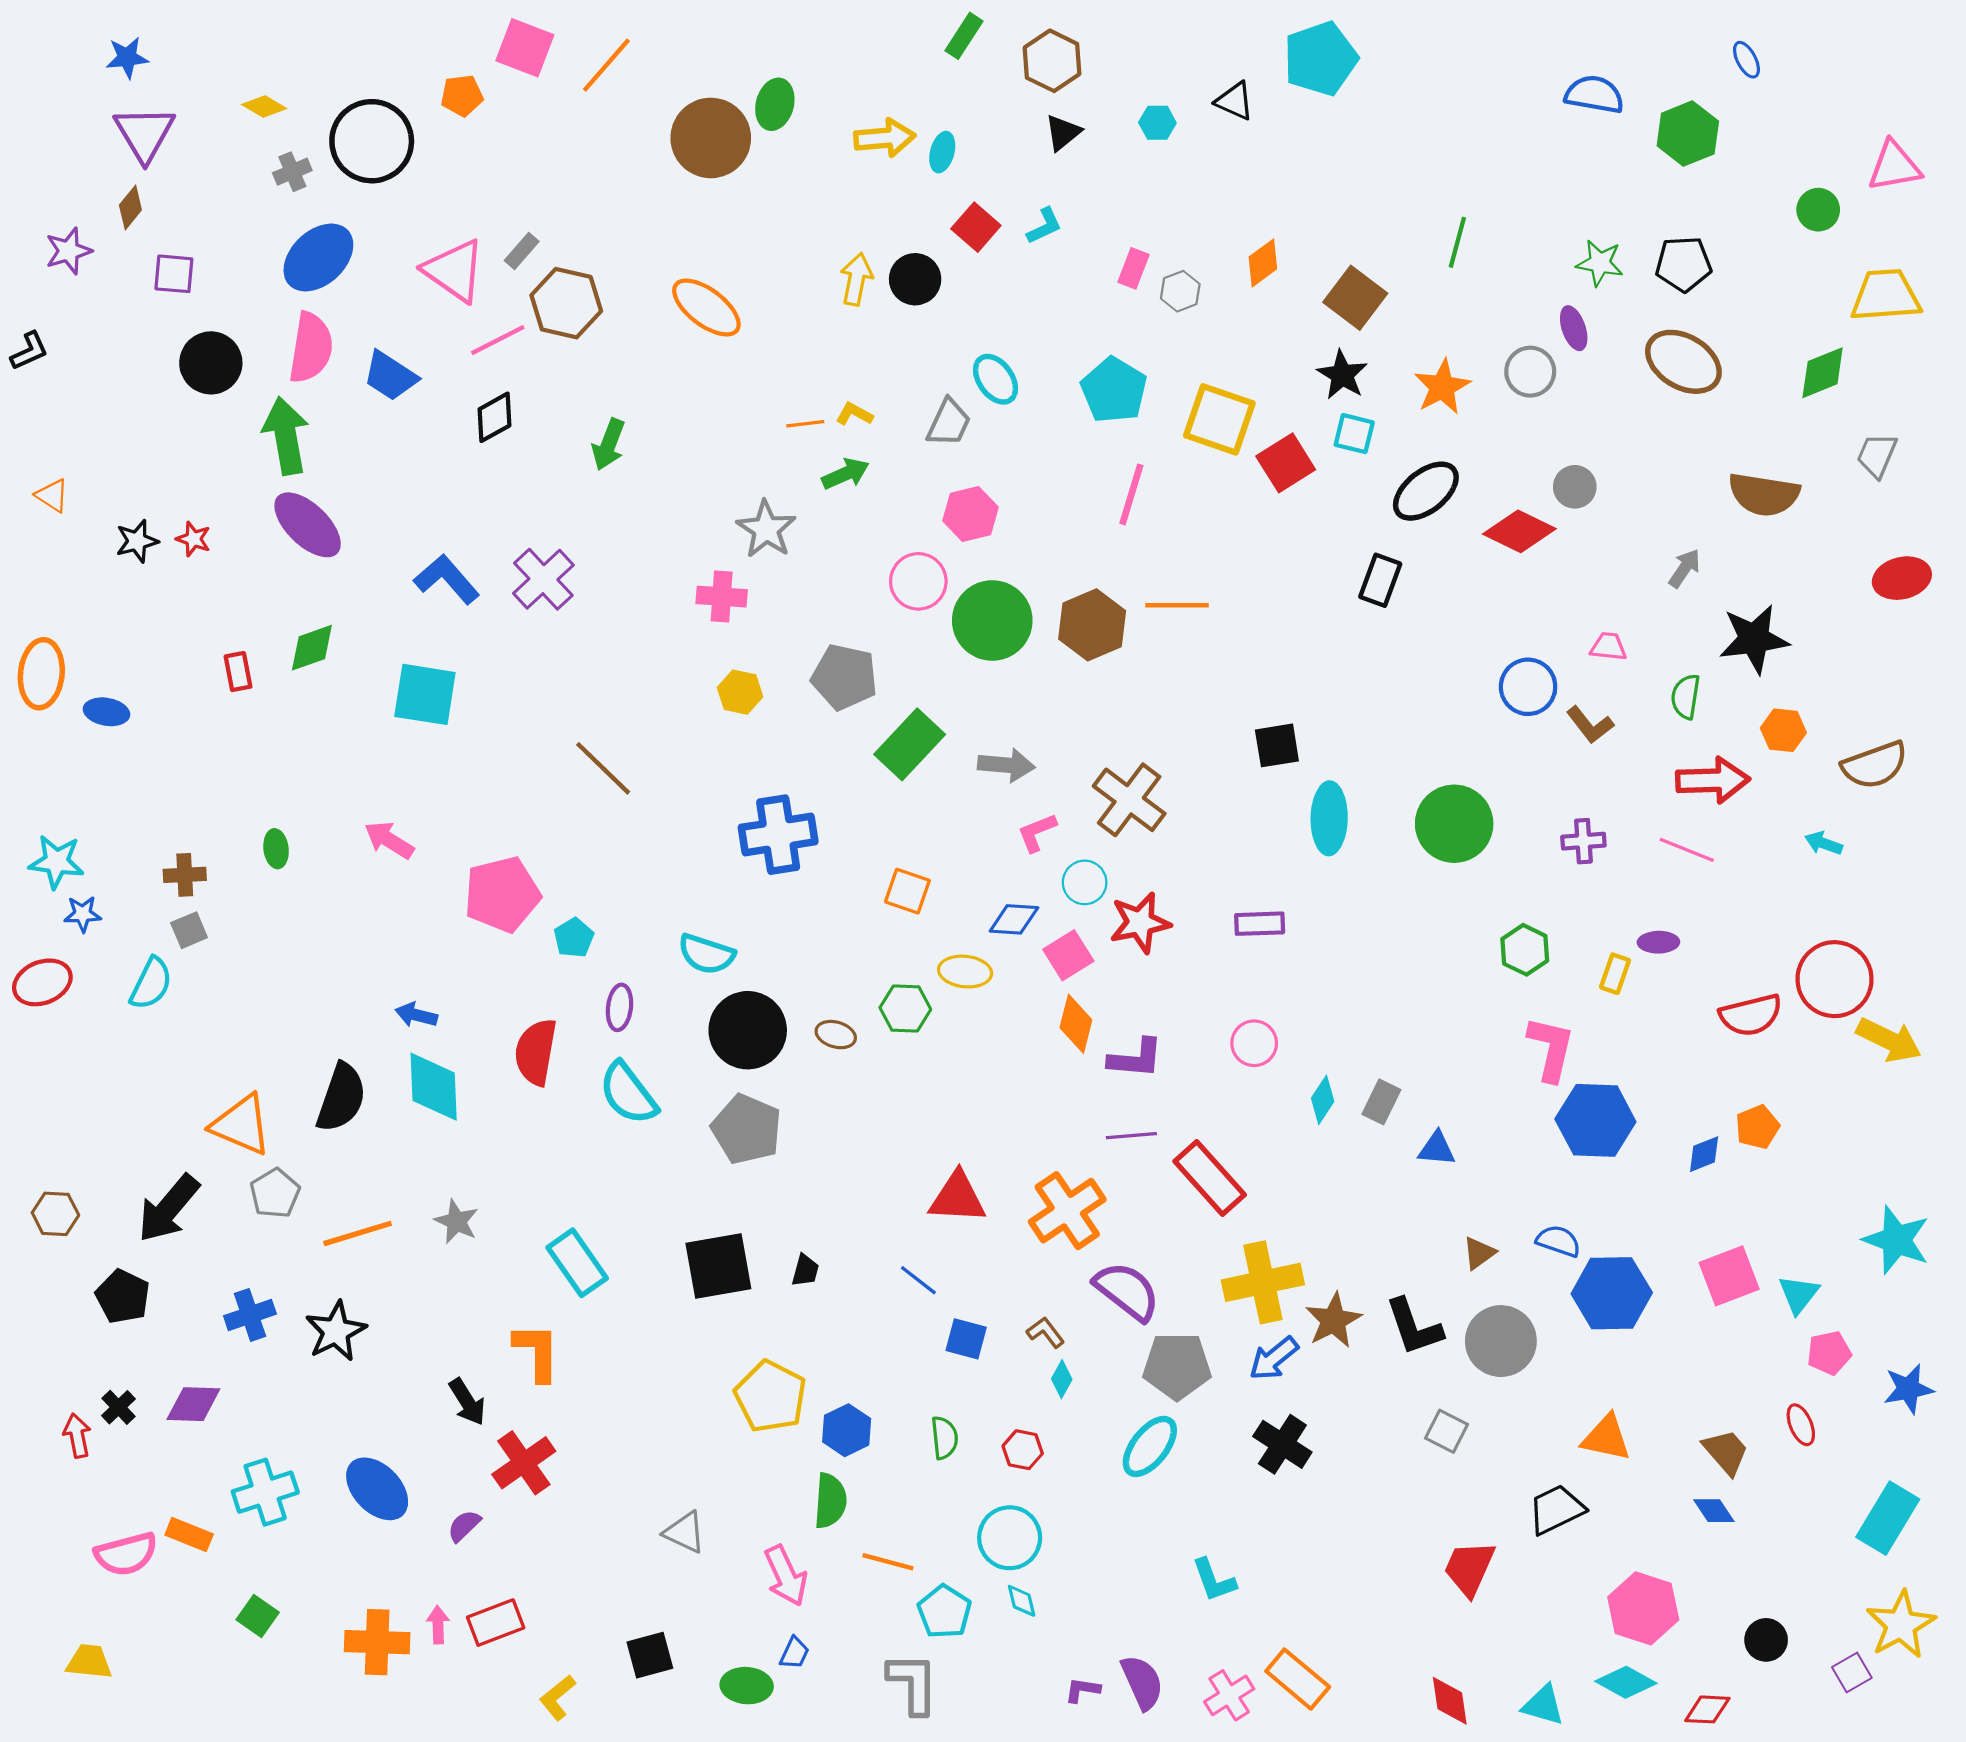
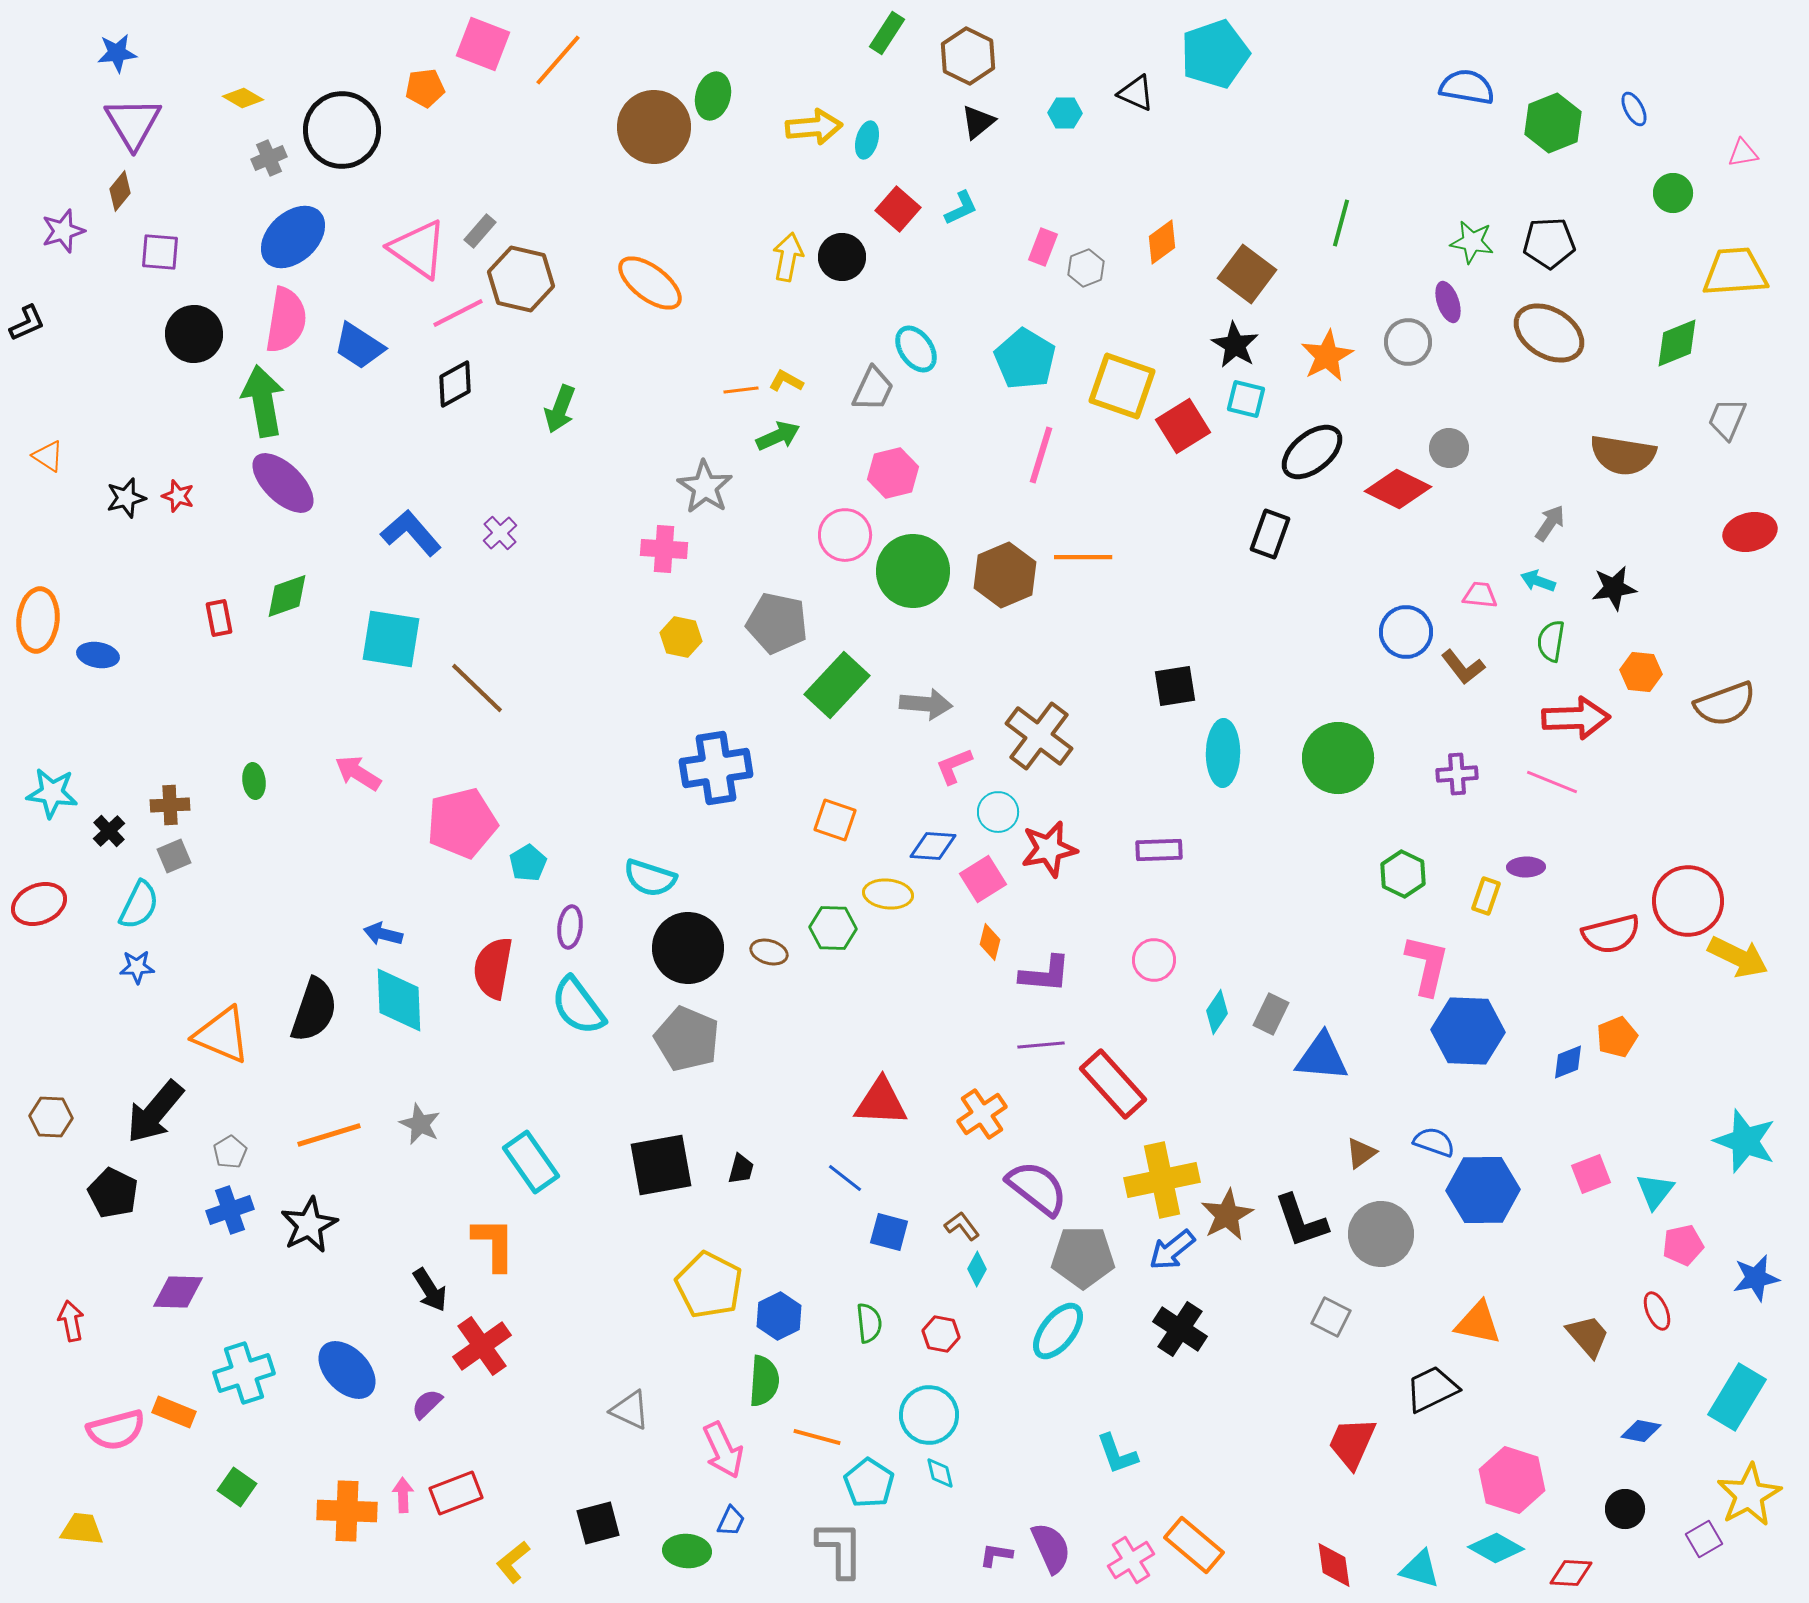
blue ellipse: (1746, 60) -> (1634, 109), moved
pink triangle: (1894, 166) -> (1743, 153), size x0.6
purple cross: (543, 579) -> (500, 533), size x0.6
black star: (1754, 639) -> (1614, 588), size x0.7
brown line: (603, 768) -> (477, 688), moved
cyan arrow: (1824, 843) -> (1538, 581), moved
blue star: (83, 914) -> (137, 967), moved
orange diamond: (1076, 1024) -> (990, 942), size x0.7
blue triangle: (1437, 1149) -> (1322, 1057), size x1.5
gray pentagon: (275, 1193) -> (230, 1152), moved, size x0.7
orange cross: (1067, 1211) -> (982, 1114), size x0.7
pink square: (1729, 1276) -> (1591, 1174), size x0.7
black cross: (118, 1407) -> (109, 831), moved
blue diamond: (1714, 1511) -> (1641, 1431), moved, turned -45

